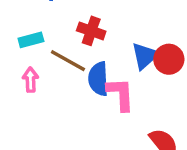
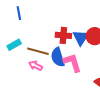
red cross: (91, 31) -> (63, 35), moved
pink arrow: (30, 80) -> (35, 66), moved, turned -48

